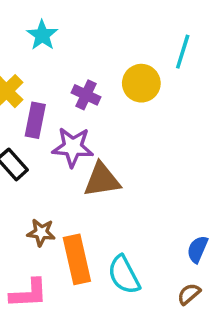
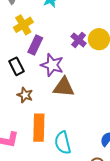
purple cross: (86, 95) -> (79, 40), moved
brown star: (41, 232) -> (25, 95), moved

